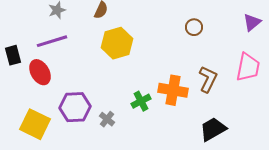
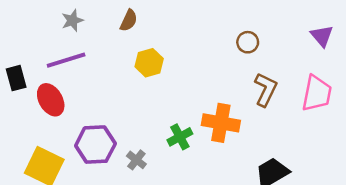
purple triangle: (252, 22) -> (322, 36), turned -30
yellow hexagon: (117, 43) -> (149, 63), size x0.7
brown L-shape: (208, 79) -> (266, 90), moved

